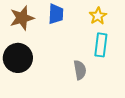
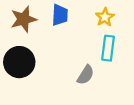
gray semicircle: (80, 70) -> (86, 75), turned 42

